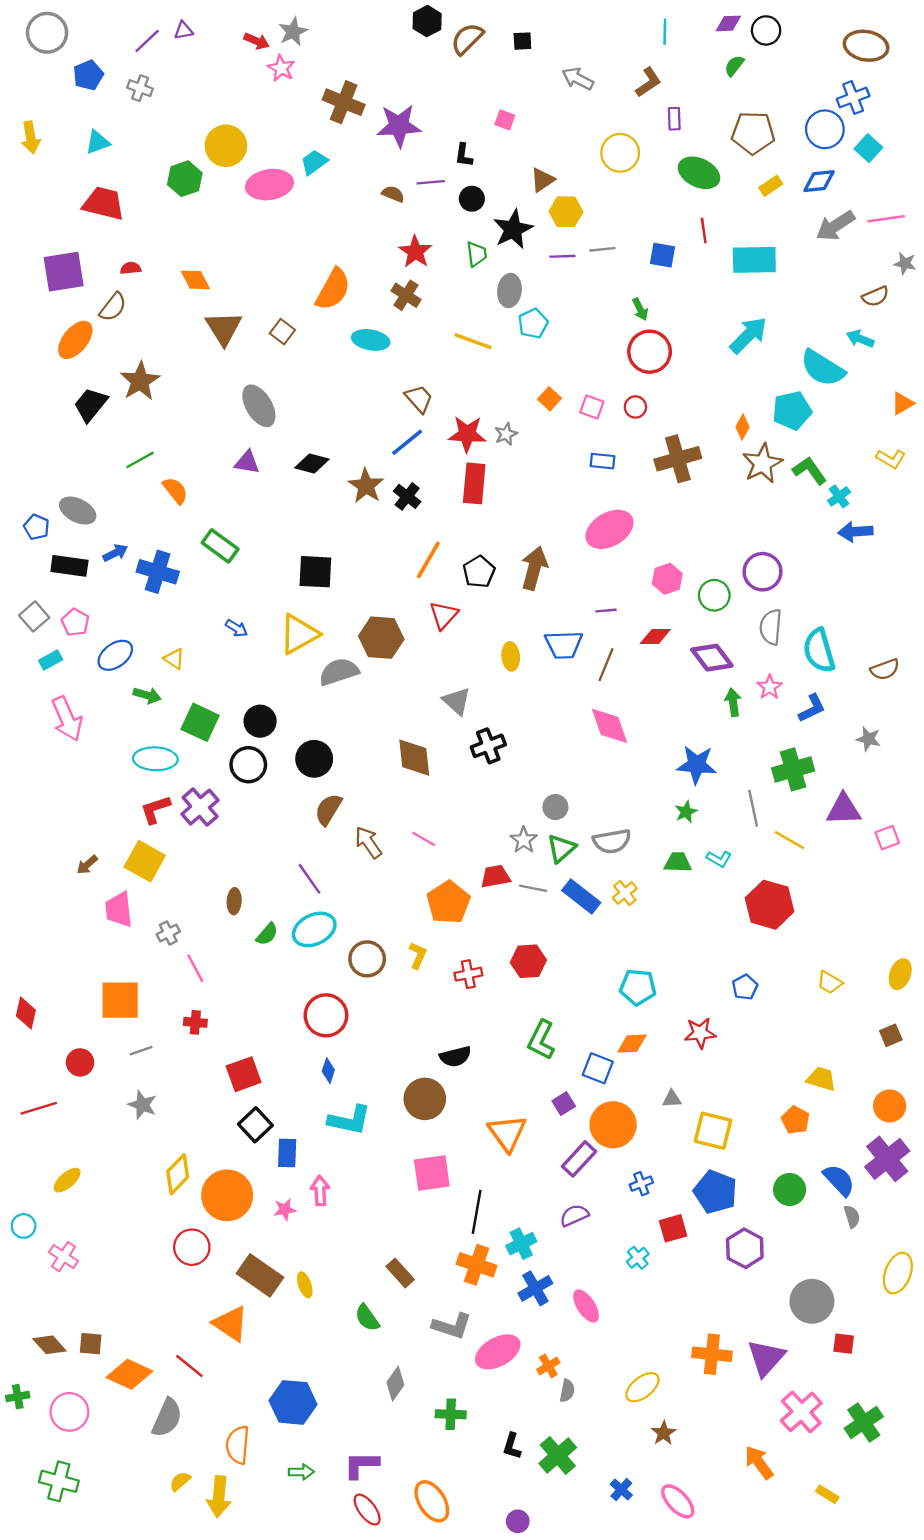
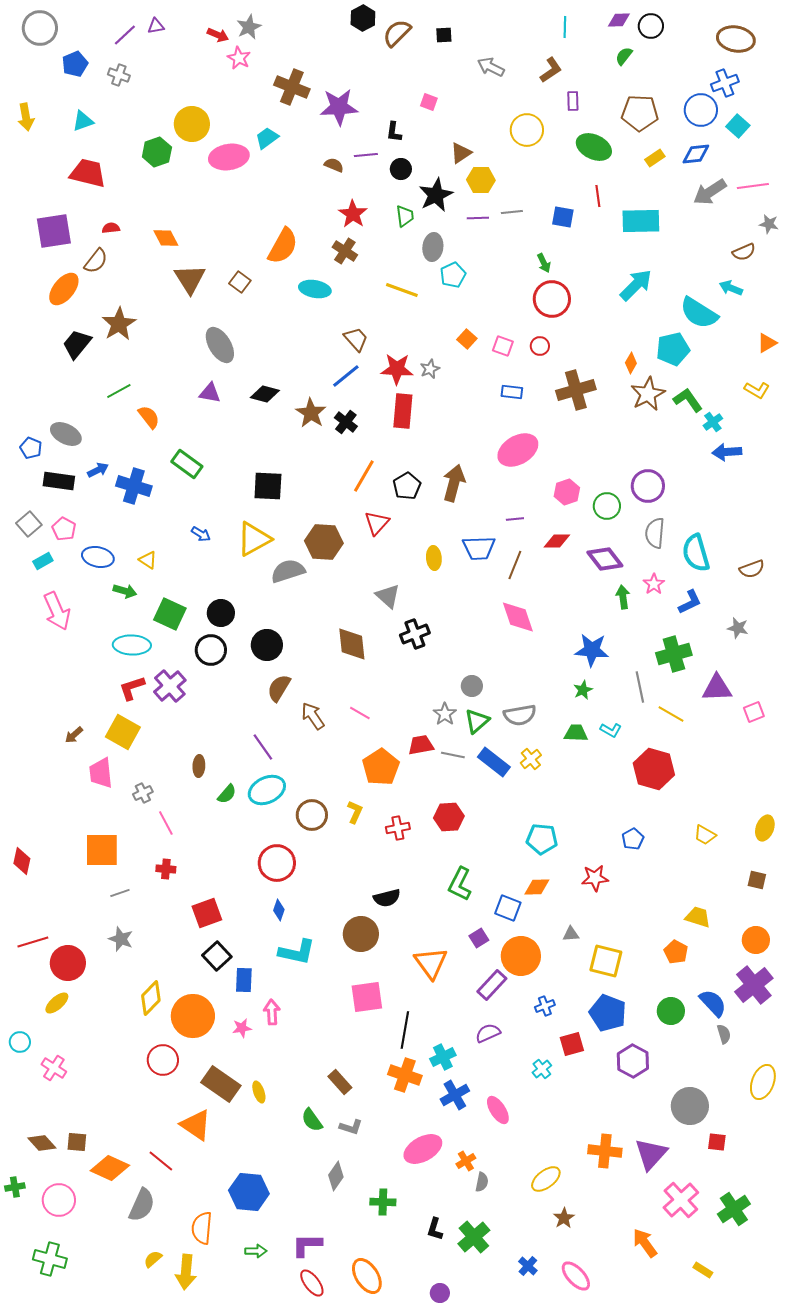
blue ellipse: (115, 655) -> (98, 557), turned 48
brown square: (891, 1035) -> (757, 880), turned 36
red circle: (80, 1062) -> (68, 963), moved, size x1.5
gray L-shape: (452, 1326) -> (351, 1127), moved, size x0.7

